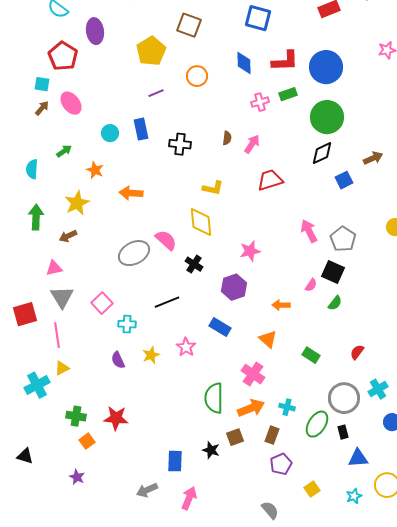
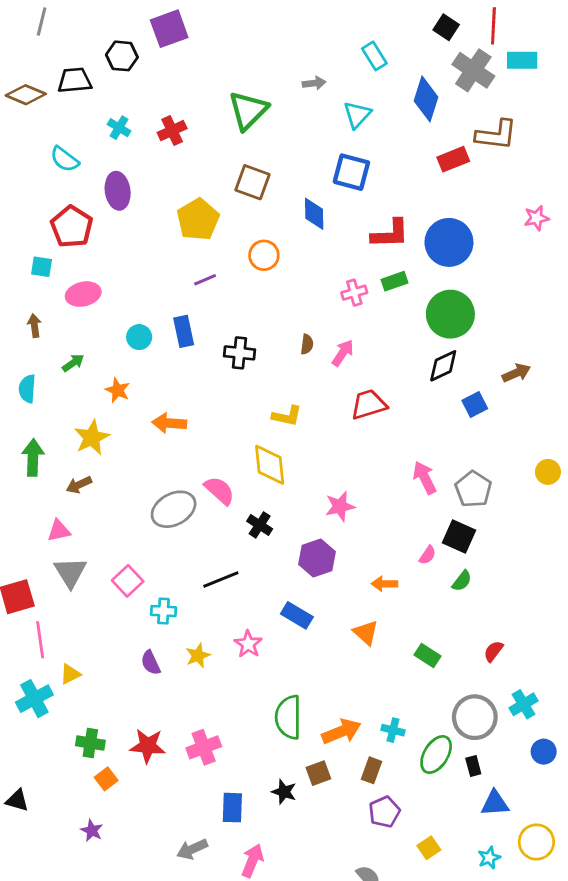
blue diamond: (244, 63) -> (314, 214), moved
pink ellipse: (71, 103) -> (83, 294), turned -65
brown arrow: (42, 108) -> (34, 326), moved, turned -49
pink line: (57, 335) -> (40, 640), moved
pink cross: (253, 374) -> (204, 747), moved, turned 35

